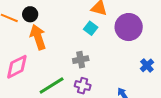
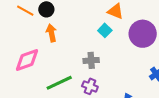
orange arrow: (38, 37) -> (51, 33), size x0.7

